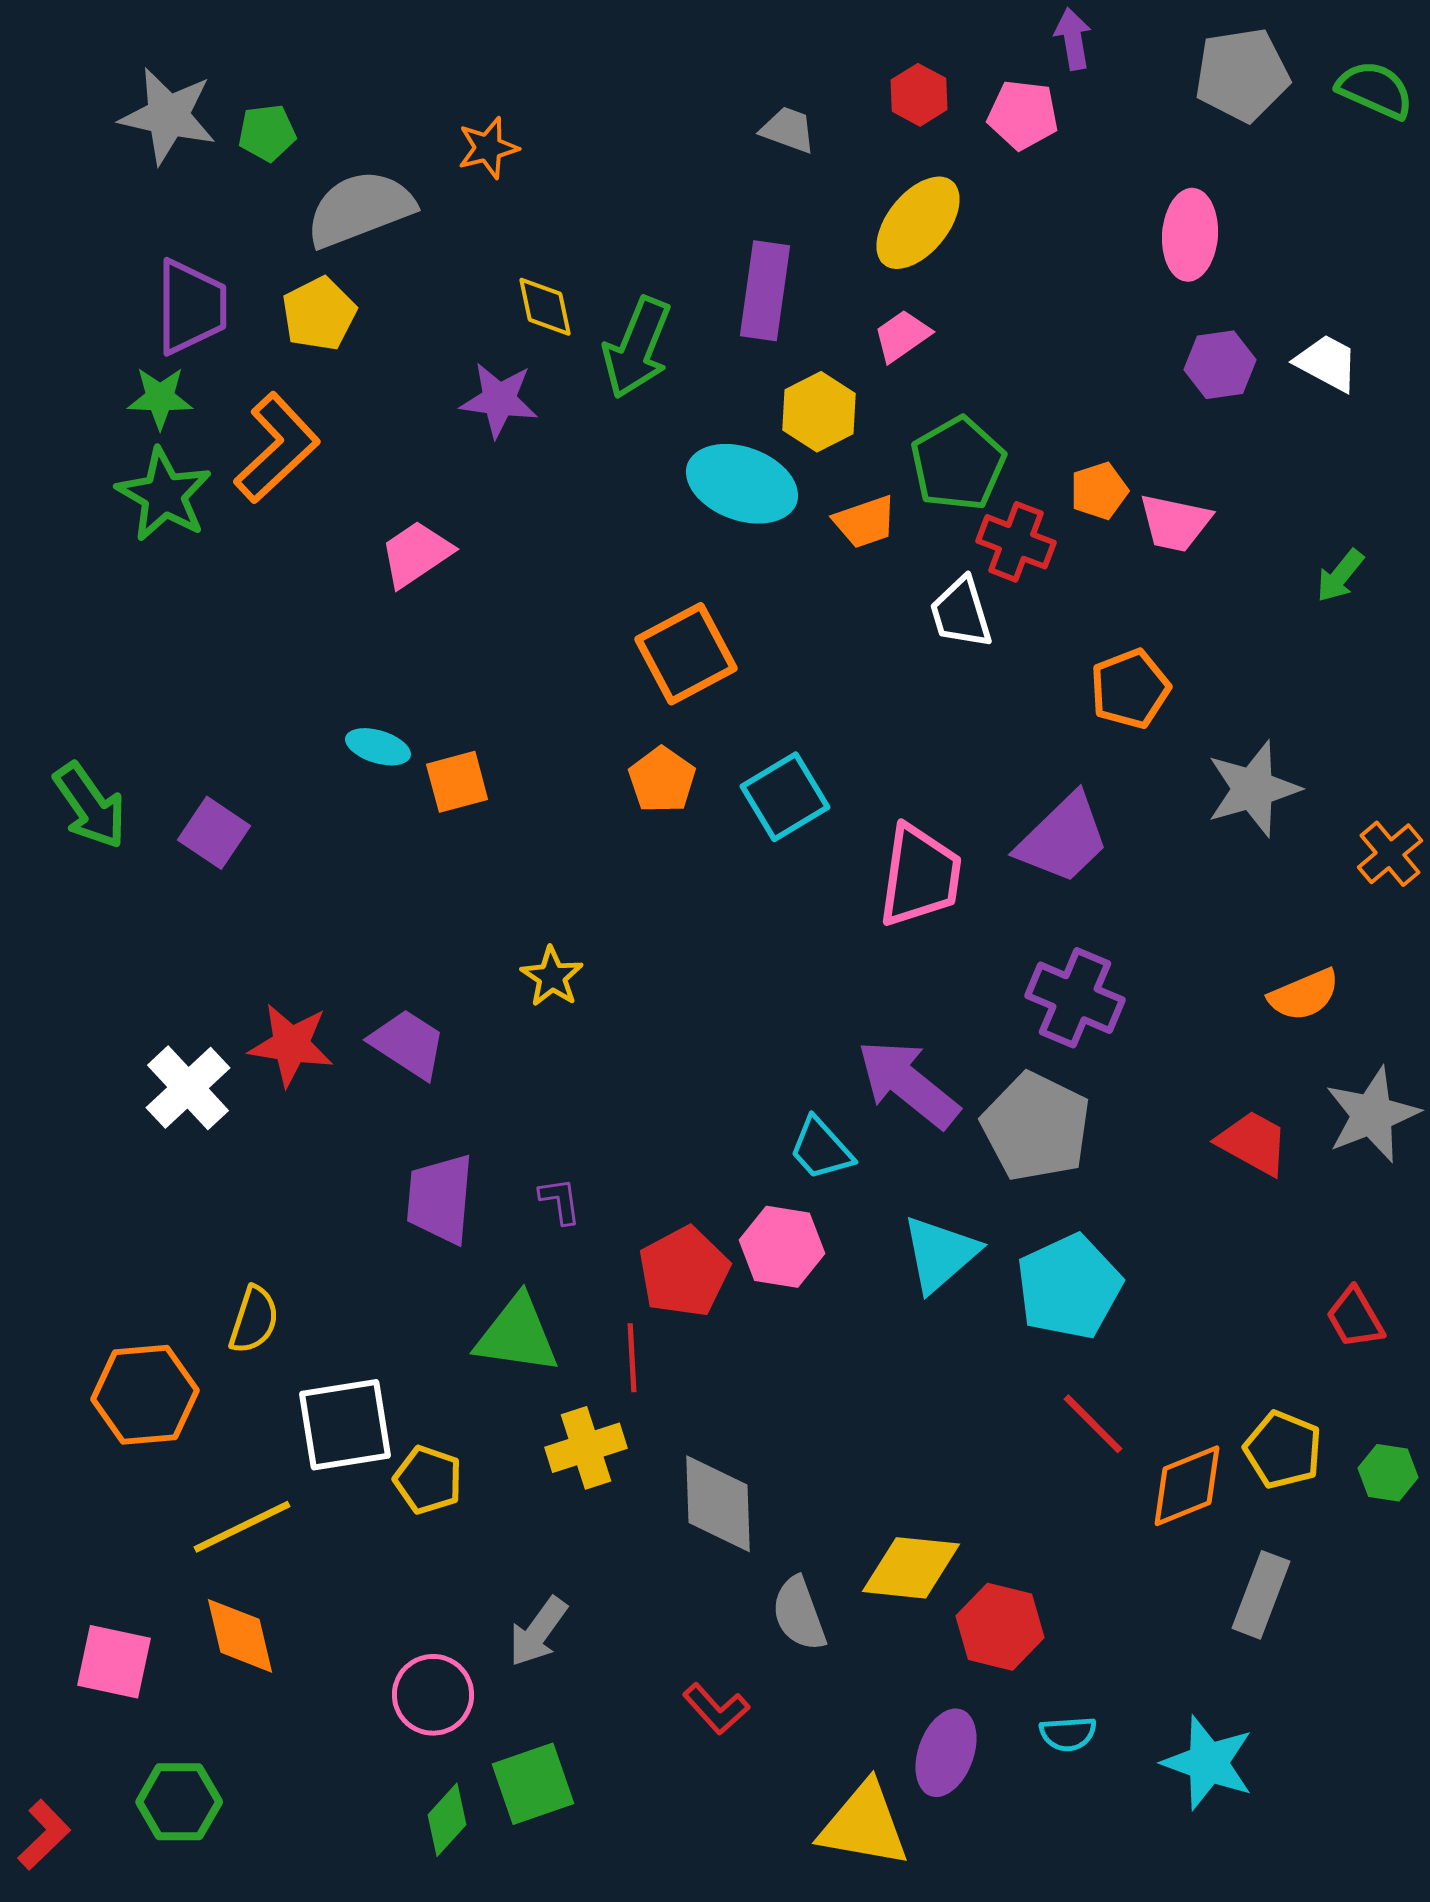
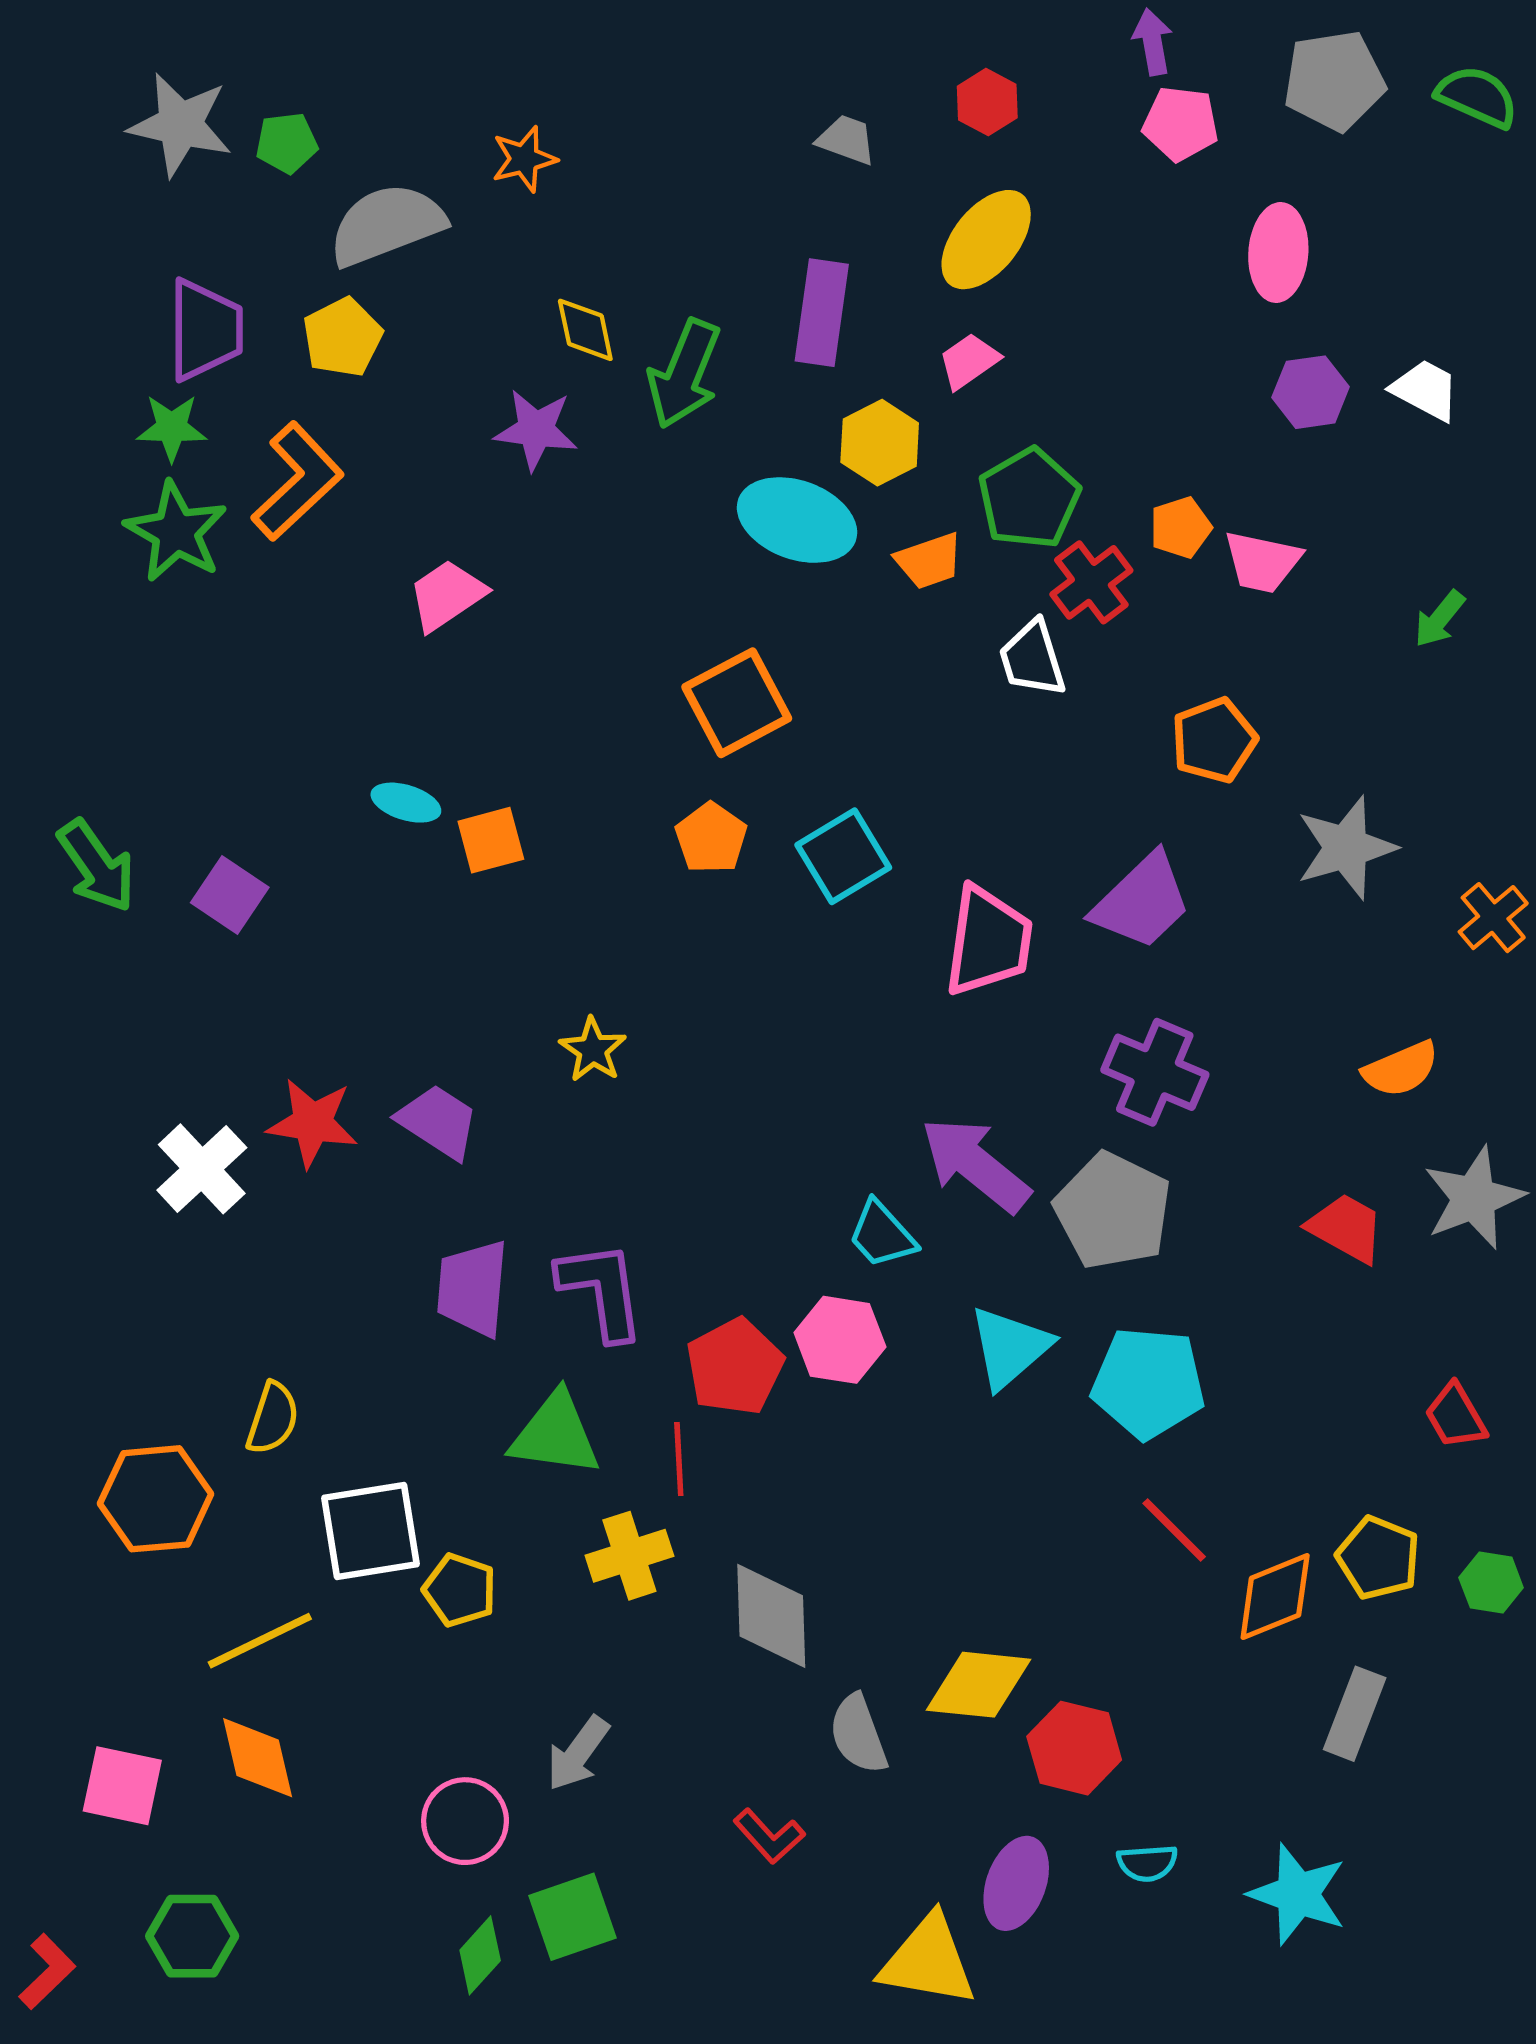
pink pentagon: (1023, 115) -> (1181, 124), moved
red cross: (1016, 542) -> (1091, 582), turned 32
purple L-shape: (560, 1201) -> (601, 1290), size x2.0
cyan pentagon: (1069, 1287) -> (1148, 1383), turned 30

